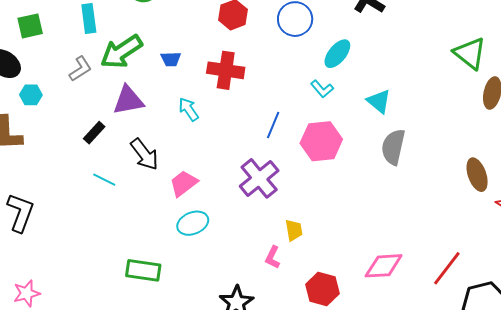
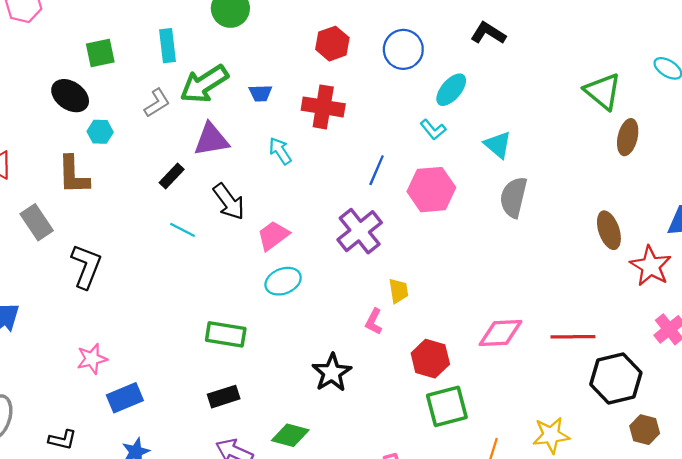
red line: (447, 268) -> (573, 337), turned 51

